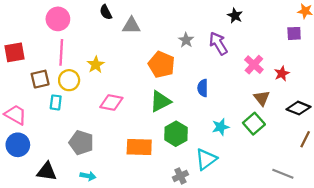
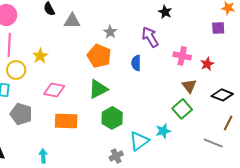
gray star: (186, 40) -> (110, 32), moved
pink cross: (254, 65) -> (182, 56), turned -30
blue semicircle: (203, 88) -> (136, 63), moved
cyan star: (221, 127) -> (163, 131), moved
gray pentagon: (81, 143) -> (21, 114), moved
orange rectangle: (139, 147) -> (66, 121), moved
gray line: (283, 174) -> (213, 143), moved
cyan arrow: (88, 176) -> (43, 156), moved, turned -104

